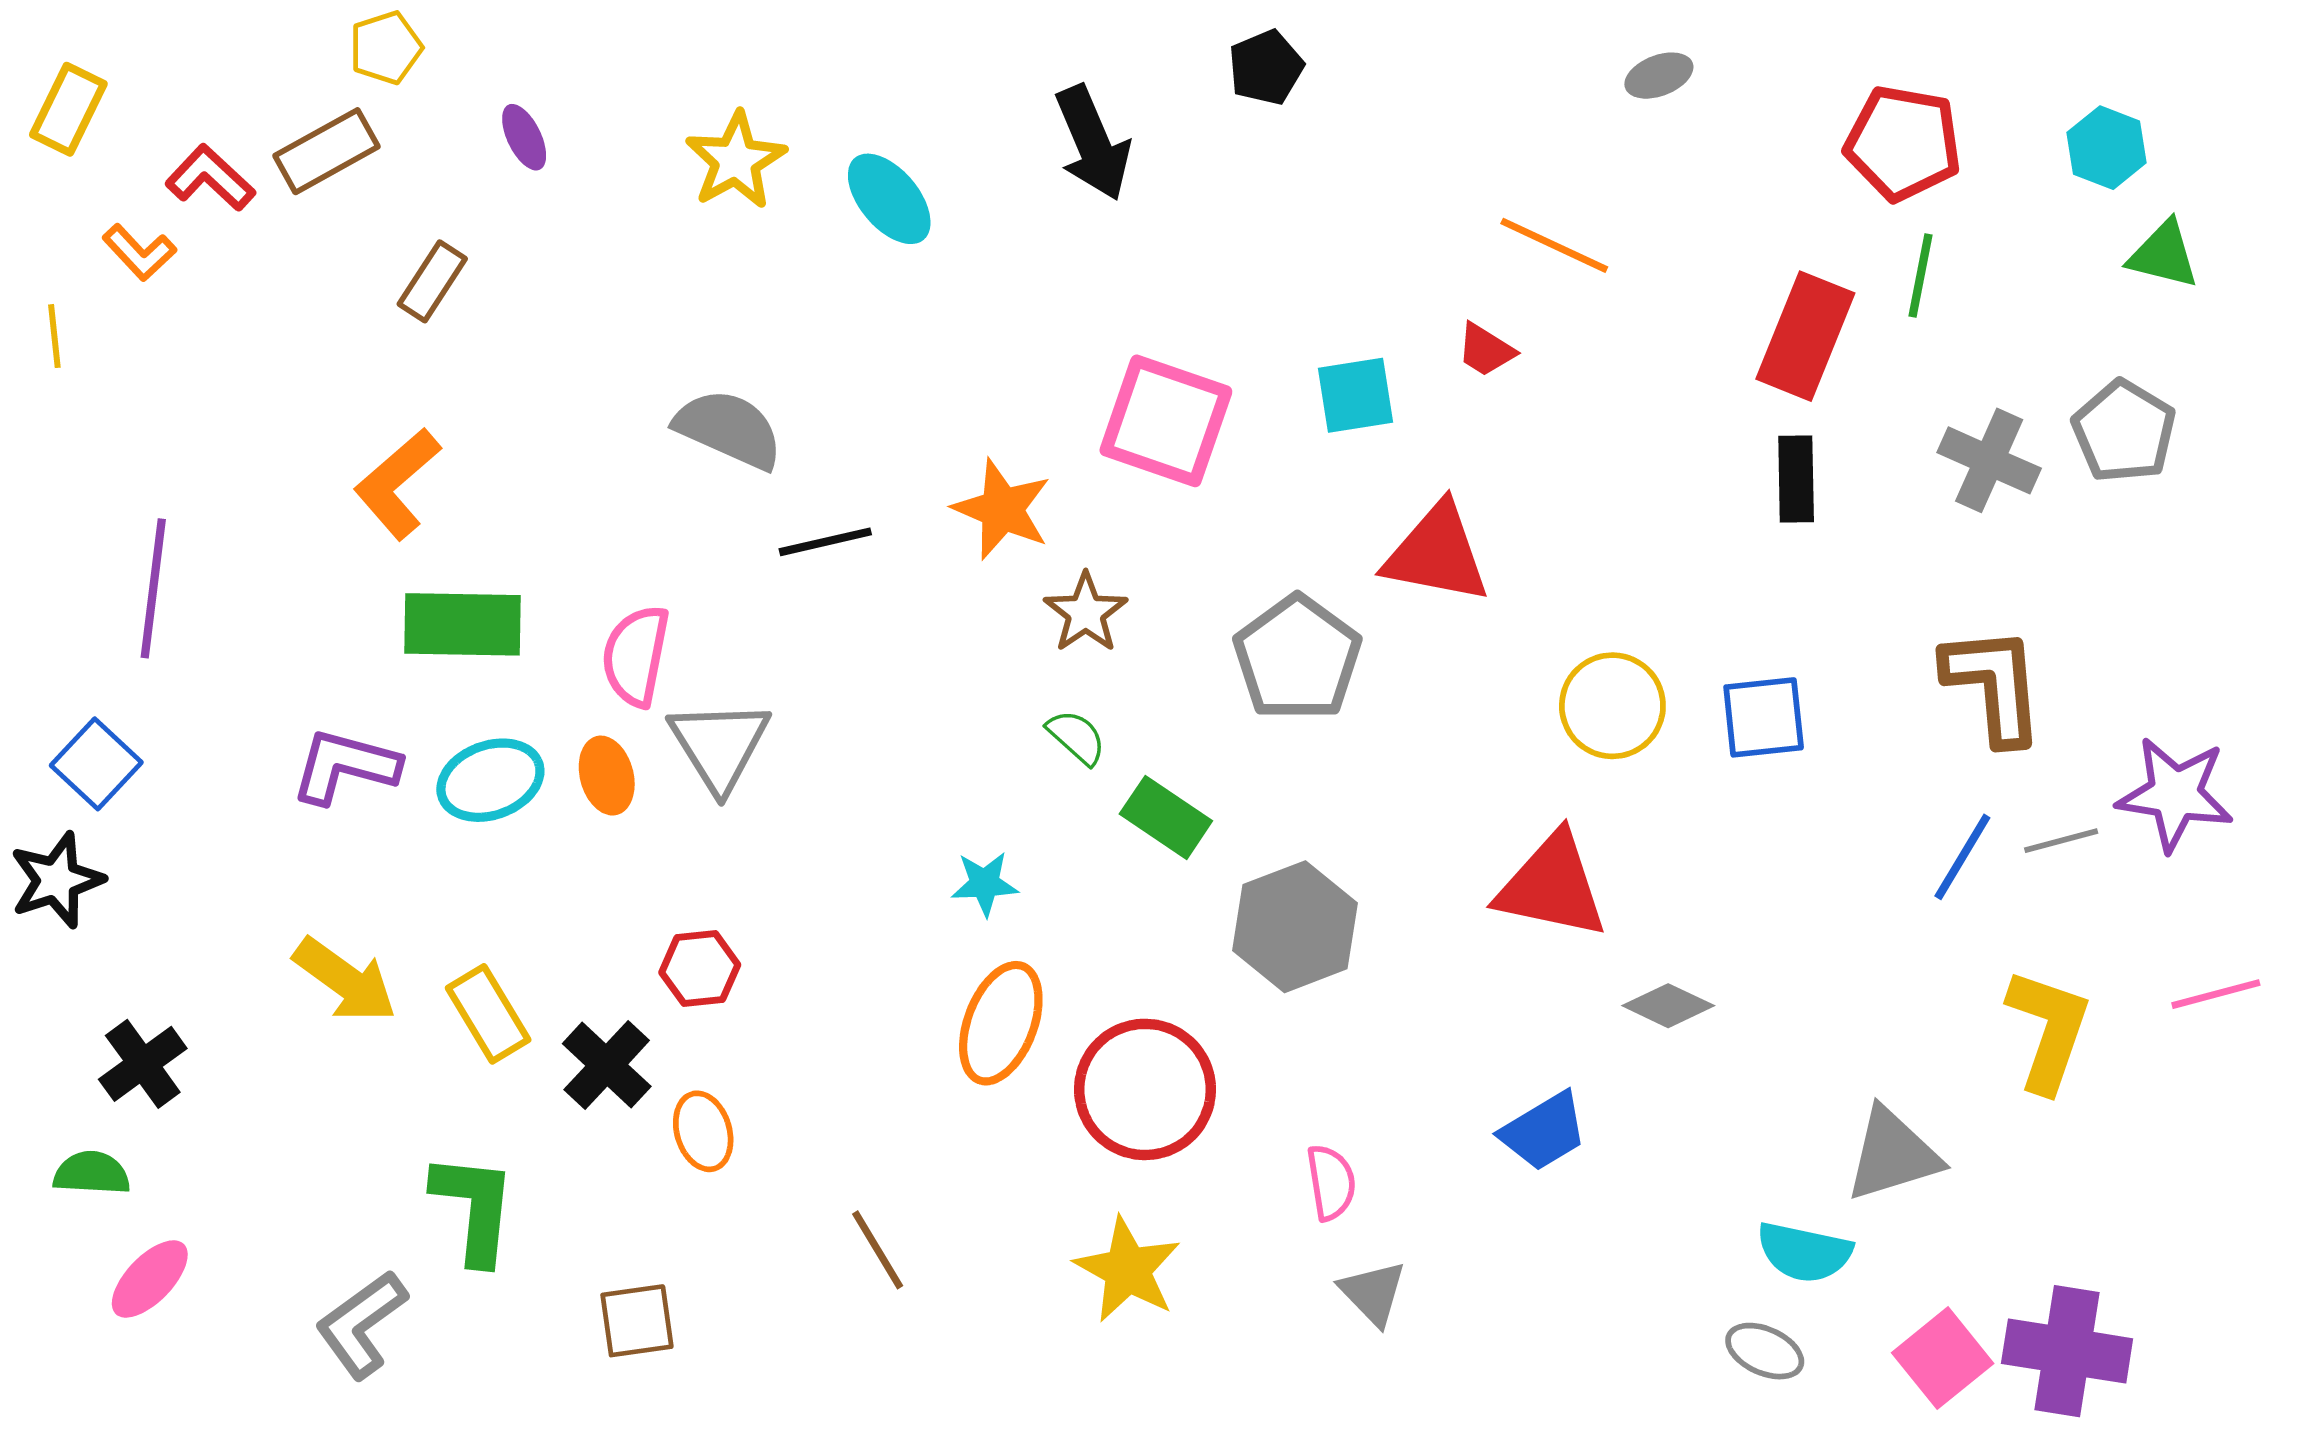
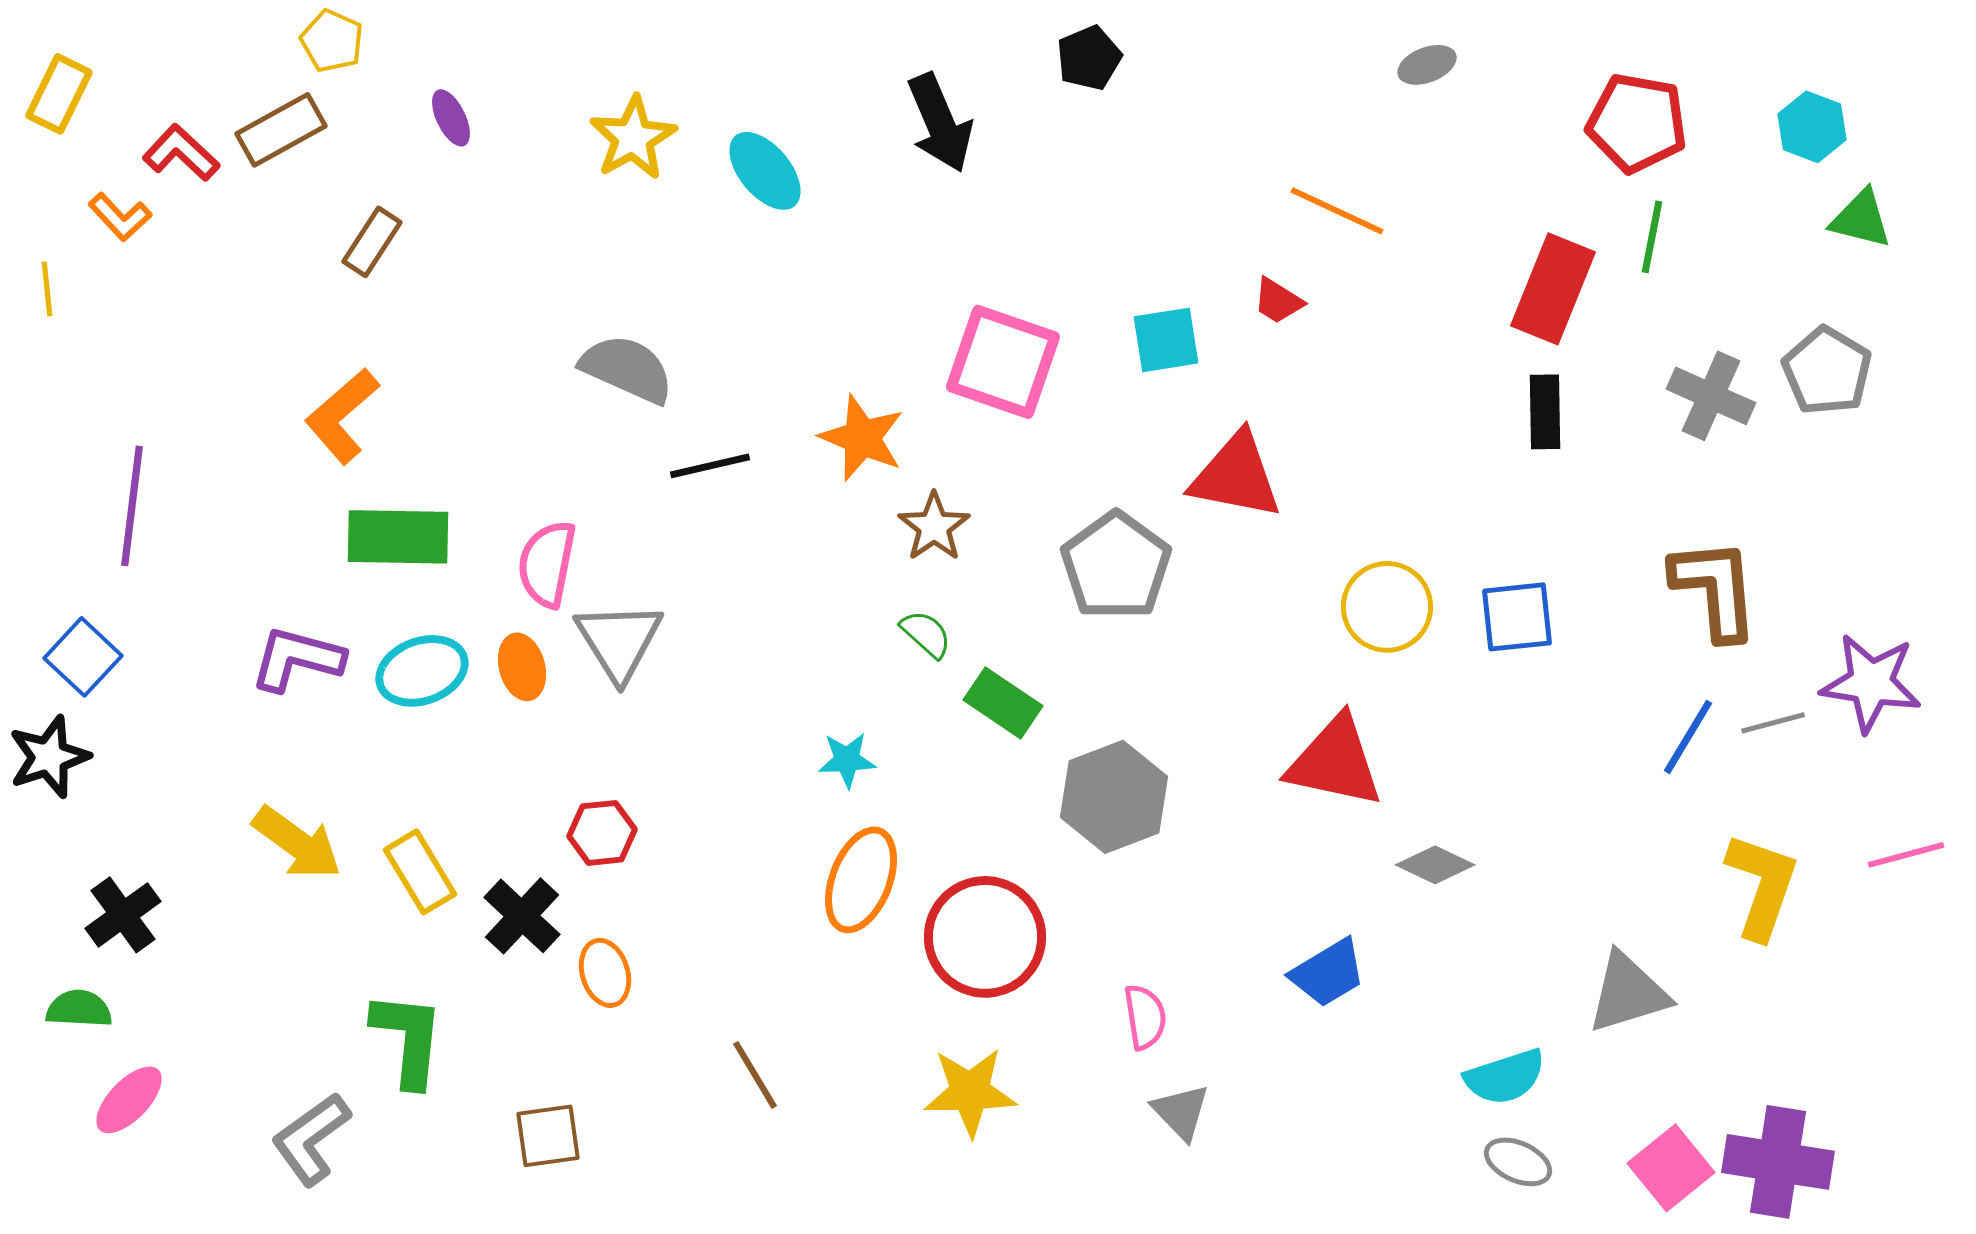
yellow pentagon: (386, 48) -> (332, 41), turned -30
cyan semicircle: (1804, 1252) -> (1505, 1077), moved, turned -30
yellow star: (1128, 1270) -> (970, 1092), turned -30

